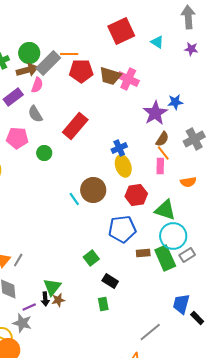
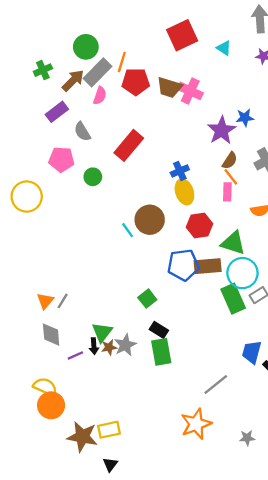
green circle: (29, 53) -> (86, 47), moved
orange line: (69, 54) -> (122, 62), turned -72
brown arrow: (27, 70) -> (73, 80), turned -30
pink semicircle: (37, 85) -> (100, 96), moved
brown rectangle: (143, 253) -> (208, 266), moved, size x1.6
black rectangle: (110, 281) -> (159, 330), moved
green rectangle: (103, 304) -> (161, 352), size x1.6
gray star: (22, 323) -> (125, 345), moved, turned 30

